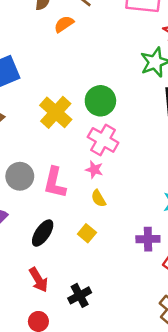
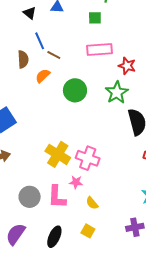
green circle: (100, 101) -> (75, 90), moved
yellow cross: (56, 112) -> (58, 154), moved
pink star: (94, 170) -> (76, 182), moved

